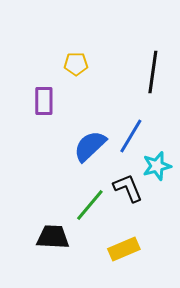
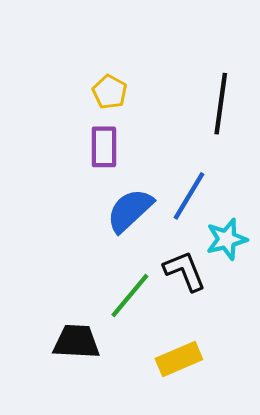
yellow pentagon: (76, 64) -> (110, 92), turned 30
purple rectangle: (44, 101) -> (104, 147), moved

